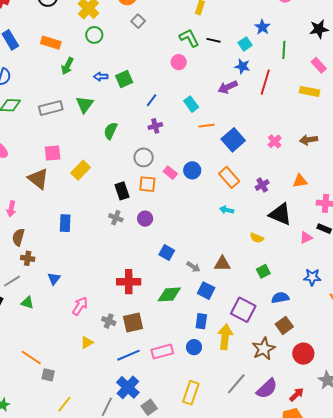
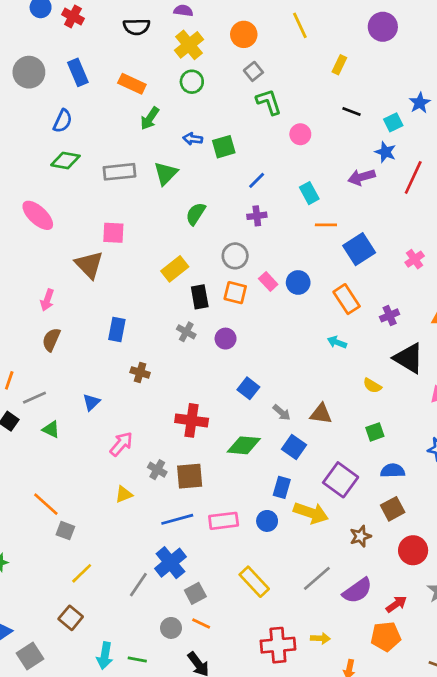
green L-shape: (189, 38) -> (269, 102), moved
yellow rectangle: (81, 170) -> (175, 269), moved
brown cross: (28, 258) -> (140, 372), moved
yellow arrow: (225, 337) -> (311, 513), turned 95
brown star: (264, 349) -> (360, 536), size x0.7
yellow rectangle: (191, 393) -> (254, 582), turned -70

